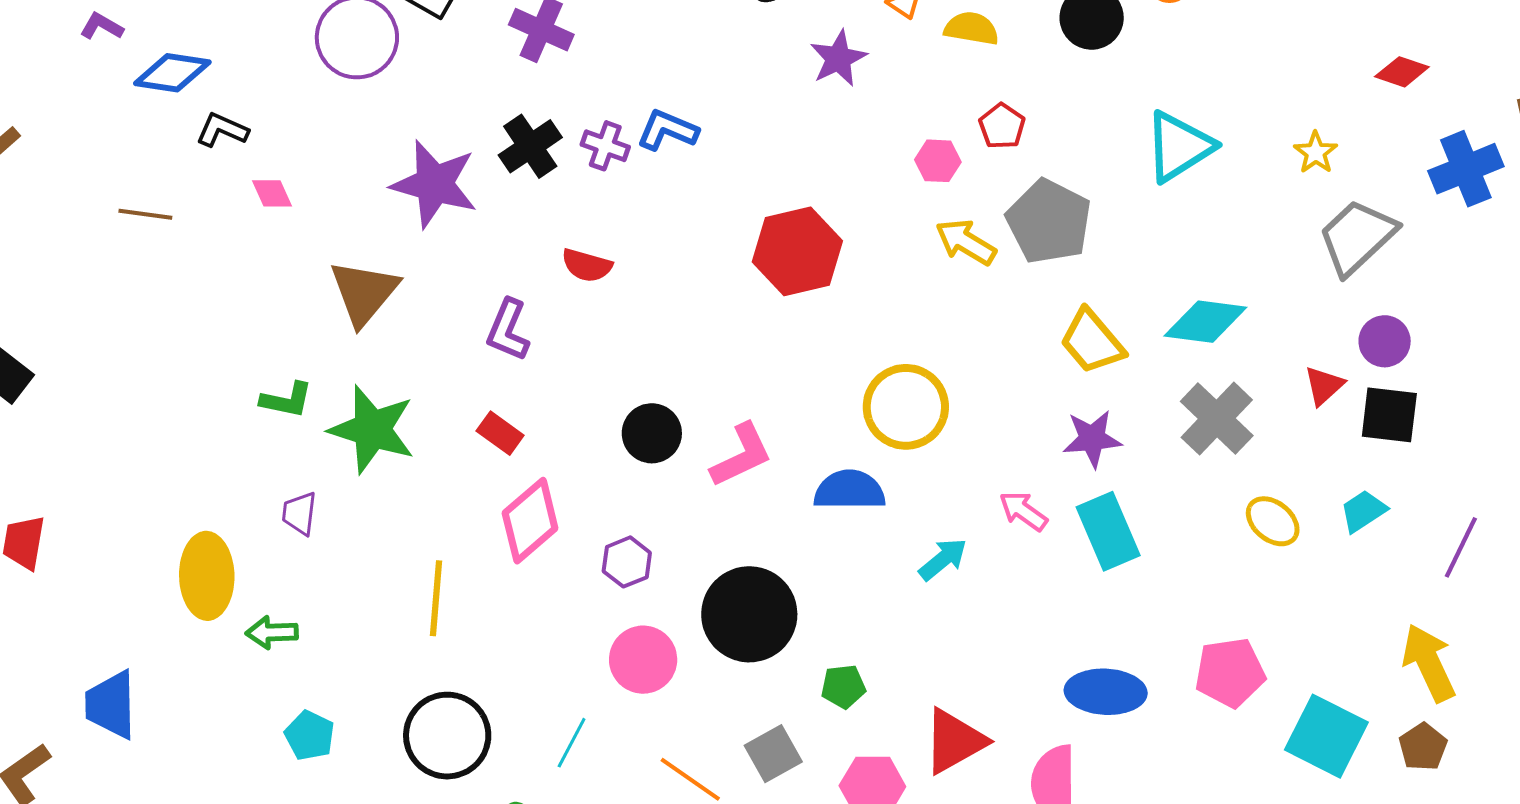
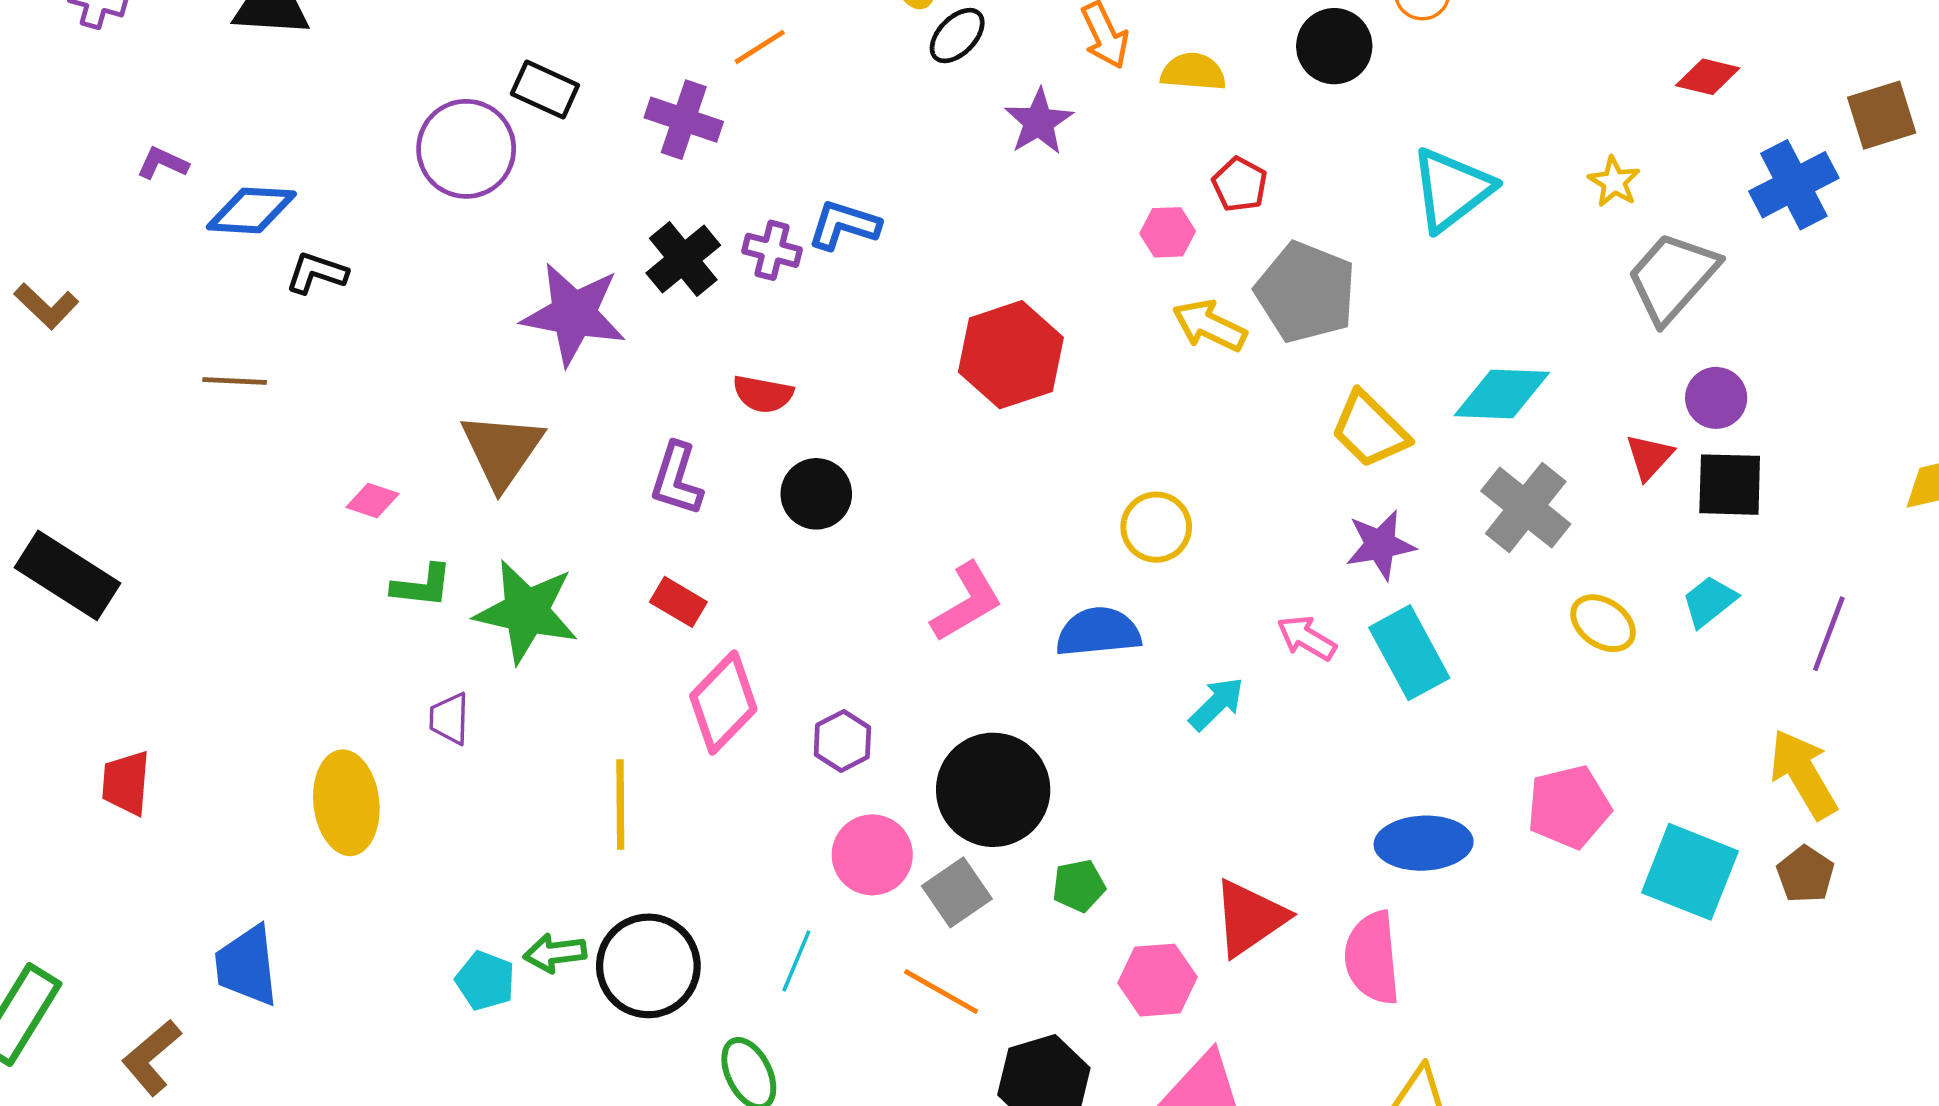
pink diamond: (272, 193) -> (373, 500), moved, turned -42
yellow circle: (906, 407) -> (1156, 527), size x0.7
black circle: (652, 433) -> (816, 494), moved
green arrow: (272, 632) -> (555, 953), moved
green pentagon: (843, 687) -> (1079, 886), moved
gray square: (773, 754) -> (957, 892), moved

